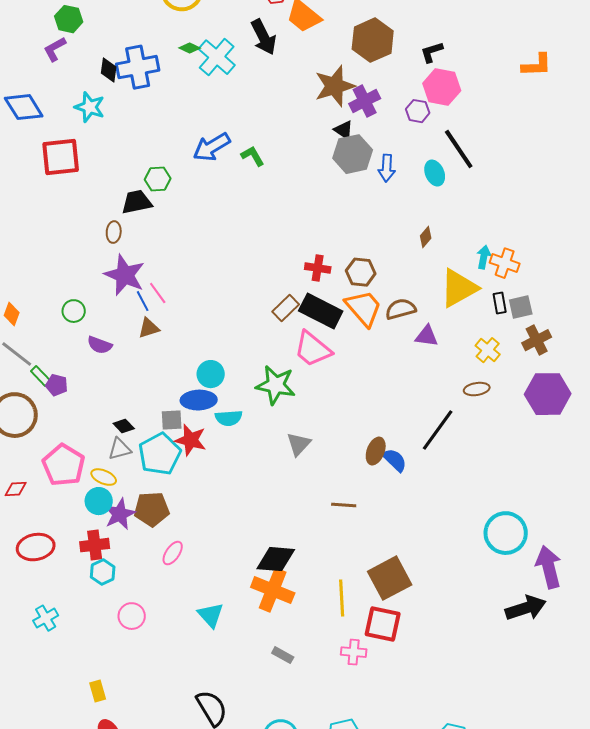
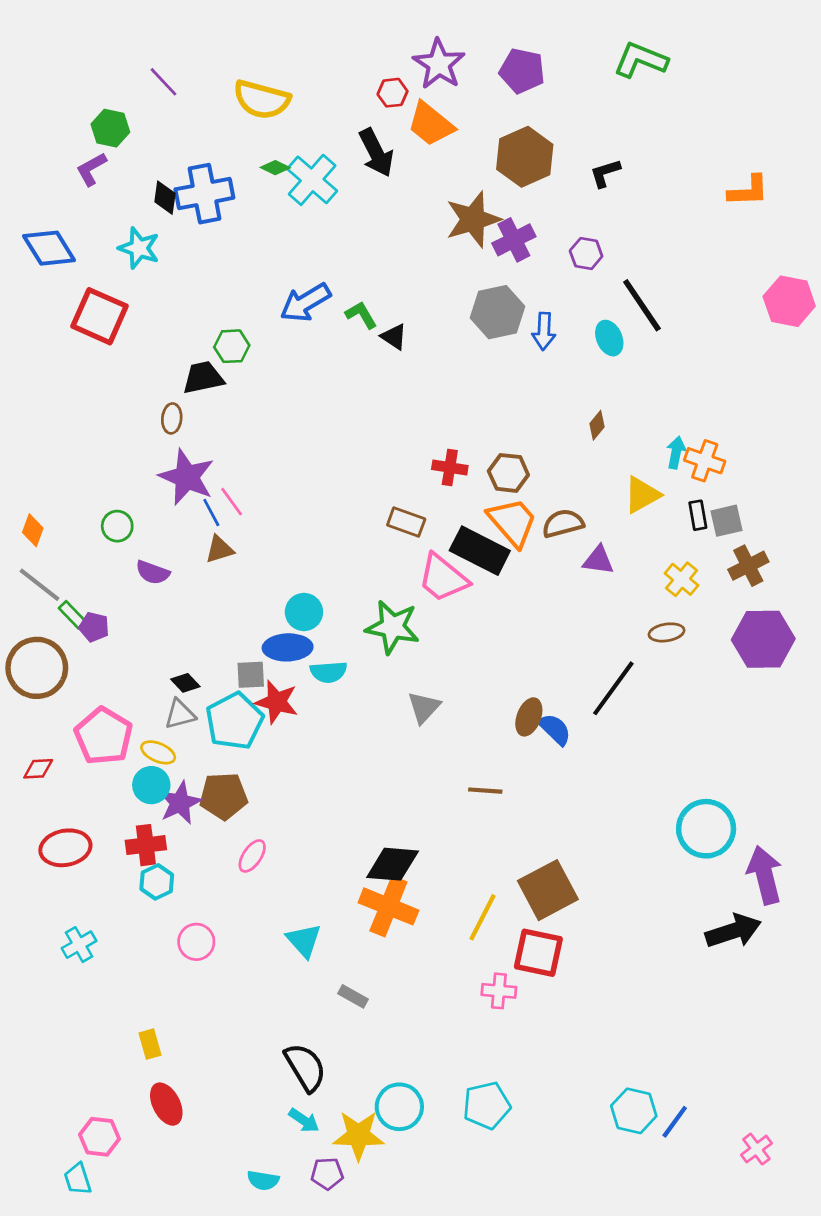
pink hexagon: (442, 87) -> (789, 301), moved
black triangle: (344, 130) -> (394, 337), moved
red square: (61, 157) -> (100, 316), turned 30
yellow triangle: (459, 288) -> (642, 495), size x0.7
brown rectangle: (286, 308) -> (406, 522), turned 64
black rectangle: (321, 311) -> (480, 551), moved
yellow line: (342, 598) -> (483, 917), turned 30
gray rectangle: (283, 655) -> (353, 996), moved

